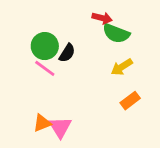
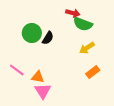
pink line: (45, 68) -> (17, 70), moved
orange triangle: (42, 123) -> (38, 77), moved, turned 32

